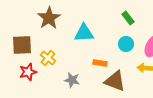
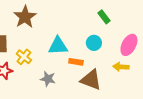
cyan triangle: (84, 33) -> (58, 46), moved
cyan circle: (126, 44) -> (94, 43), moved

